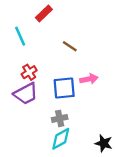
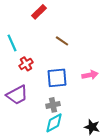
cyan line: (20, 36) -> (12, 43), moved
pink arrow: (89, 79) -> (90, 75), moved
purple trapezoid: (26, 94) -> (17, 95), moved

